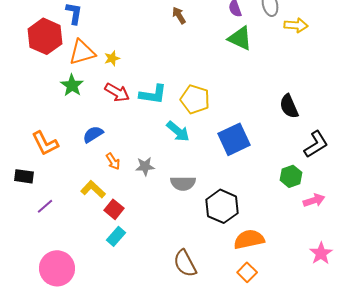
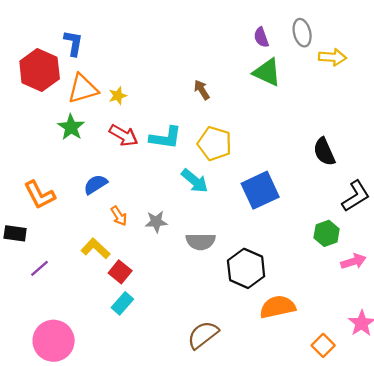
brown arrow: (179, 15) -> (202, 90), moved
brown semicircle: (185, 263) -> (203, 335), turned 80
orange square: (247, 272) -> (323, 345), moved

